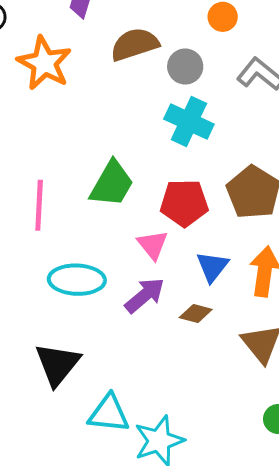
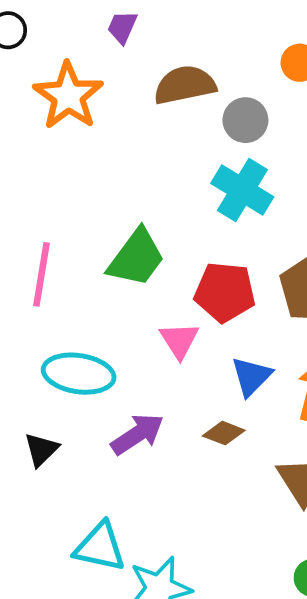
purple arrow: (145, 295) -> (137, 434), moved
black triangle: (57, 364) -> (41, 450), moved, size x0.6

